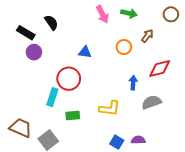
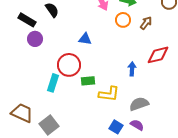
orange circle: (124, 47) -> (123, 20), moved
gray semicircle: (151, 102) -> (139, 104), moved
green rectangle: (73, 115) -> (88, 81), moved
purple semicircle: (138, 140) -> (137, 125), turned 32

